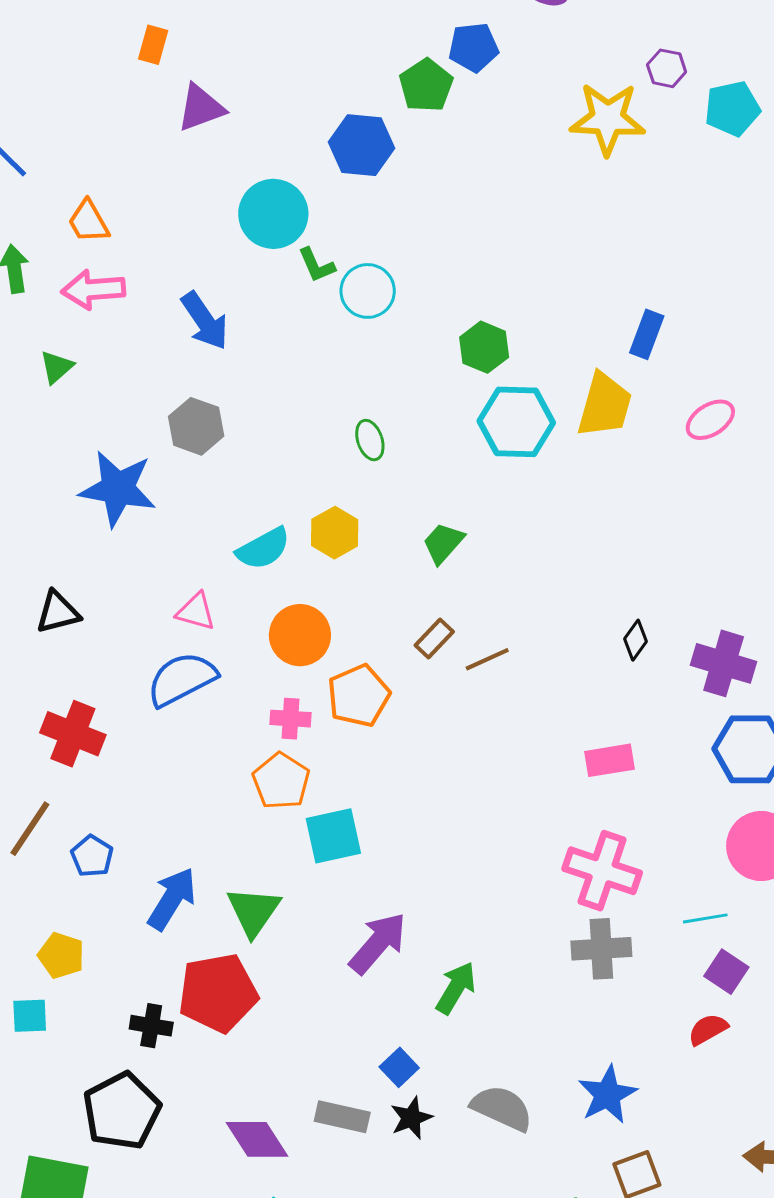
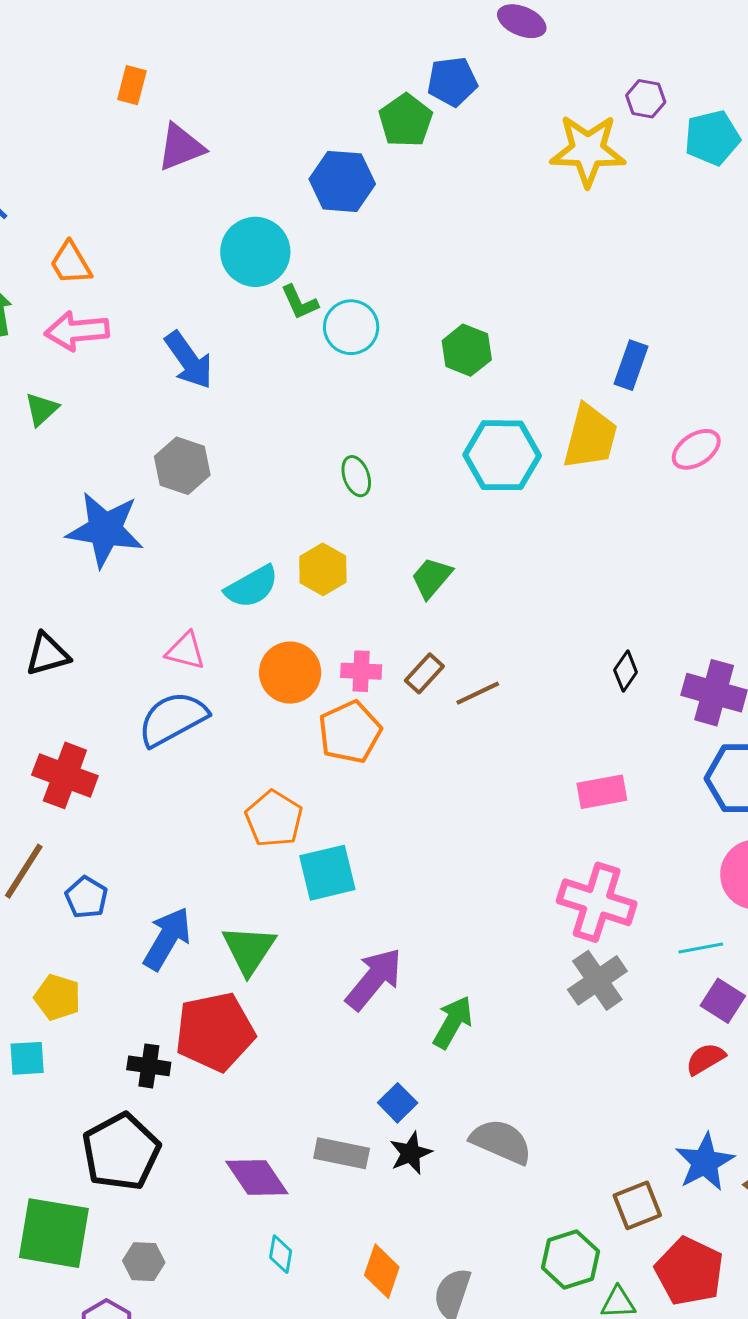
green hexagon: (484, 347) -> (467, 350), moved
pink cross: (290, 719) -> (361, 671), moved
gray cross: (601, 949) -> (597, 980), turned -30
blue star: (607, 1095) -> (705, 1162), moved

